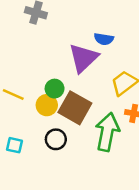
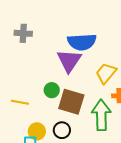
blue semicircle: (104, 39) -> (82, 42), size x1.8
yellow circle: (47, 105) -> (37, 131), moved

